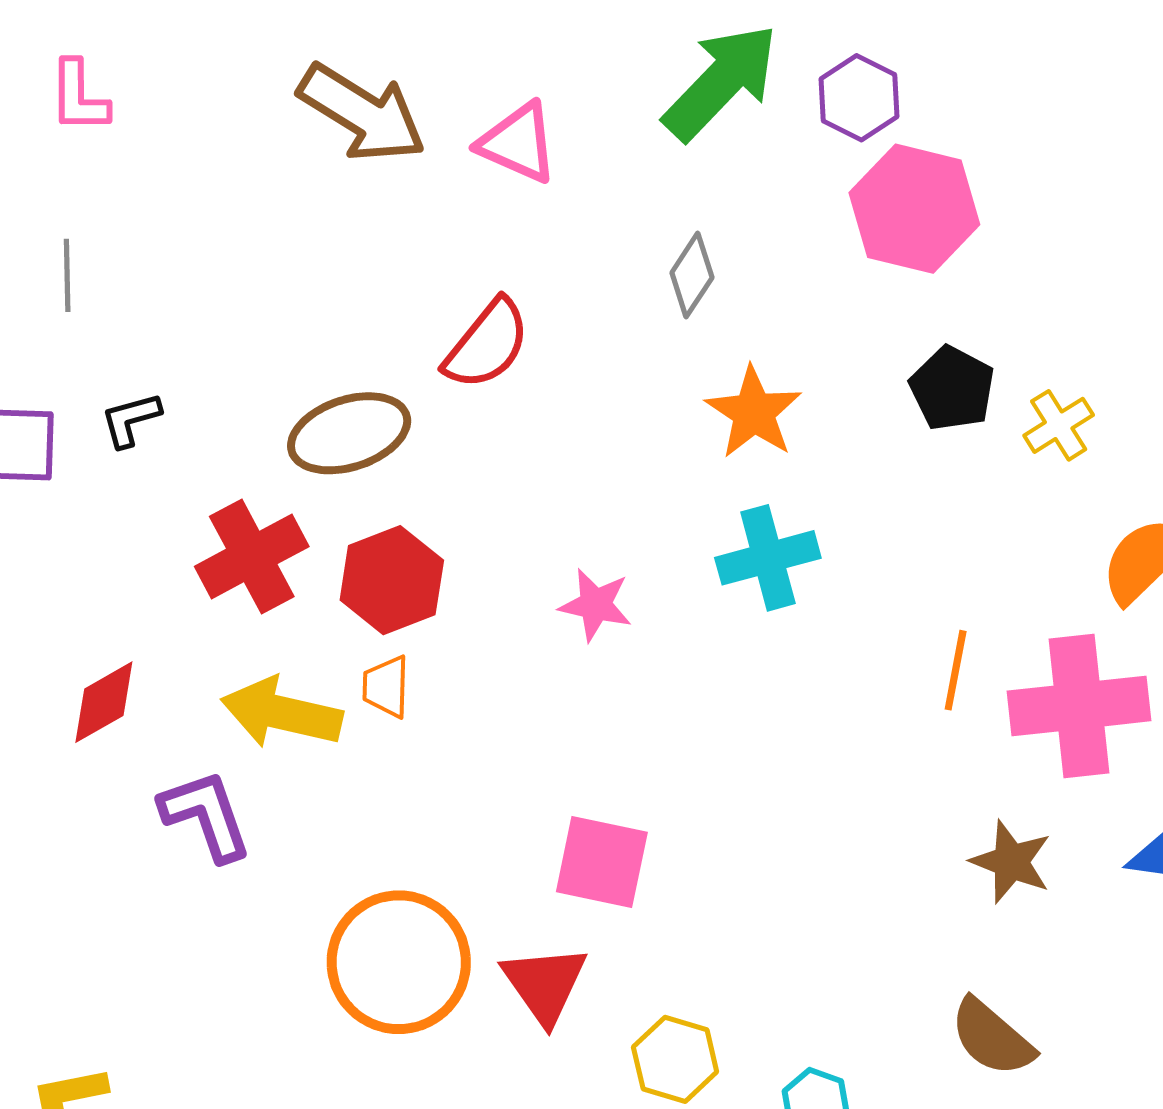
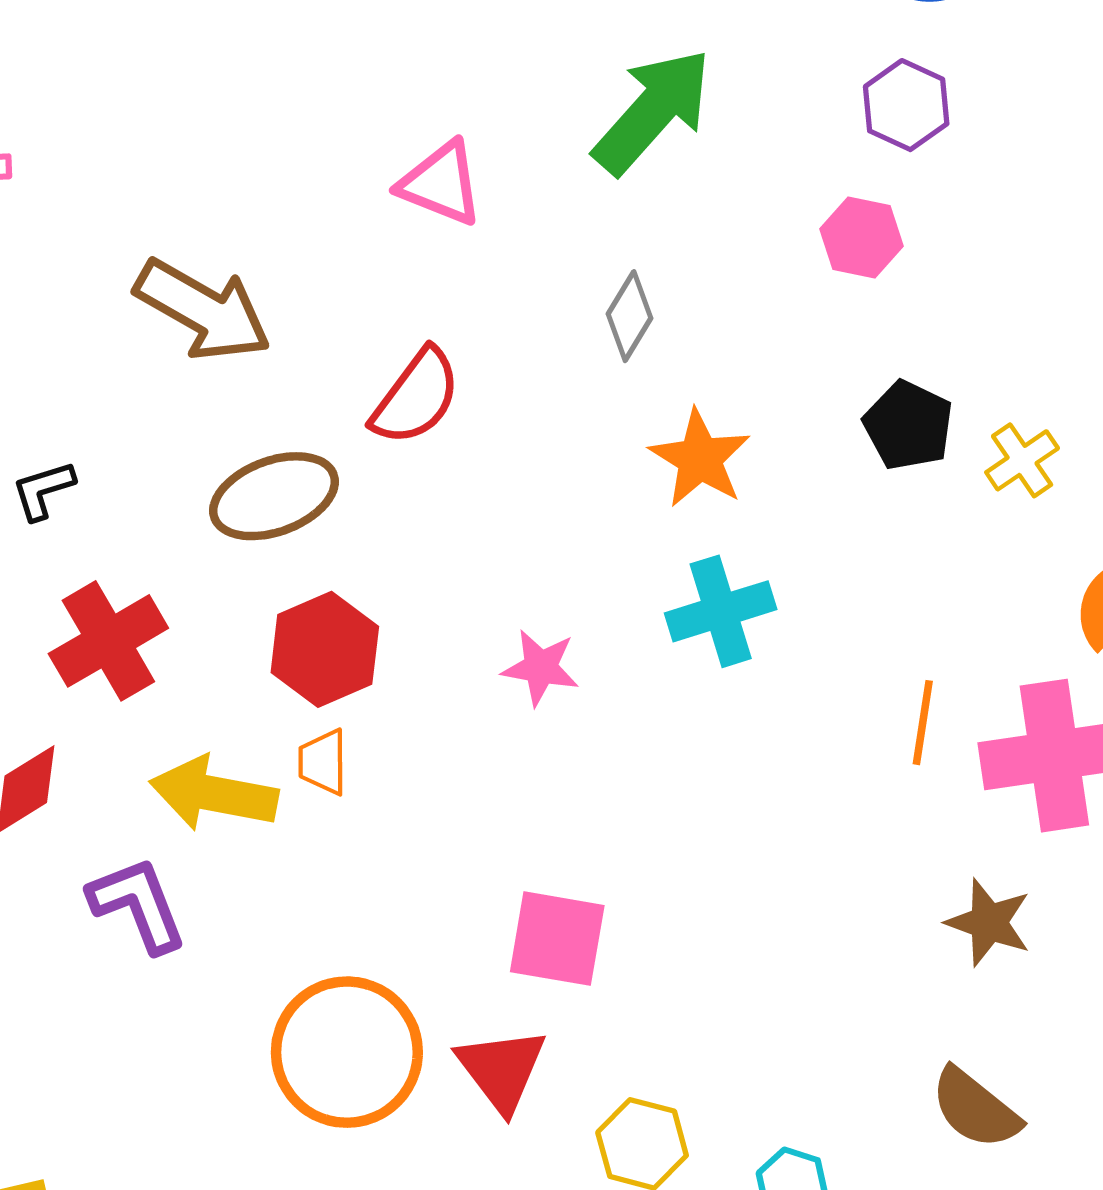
purple hexagon: (859, 98) -> (906, 105), moved
brown arrow: (362, 113) -> (203, 310), moved
pink hexagon: (914, 209) -> (862, 237), size x0.6
red cross: (252, 556) -> (108, 641), moved

